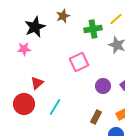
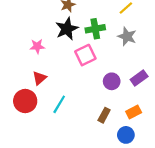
black star: (35, 27) -> (67, 29), moved
green cross: (93, 29) -> (95, 29), moved
pink star: (24, 49) -> (37, 46), moved

